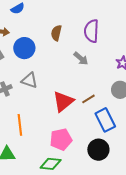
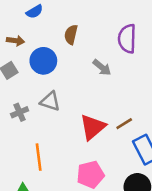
brown semicircle: (56, 33) -> (71, 35), moved
gray arrow: (81, 58) -> (102, 67), moved

